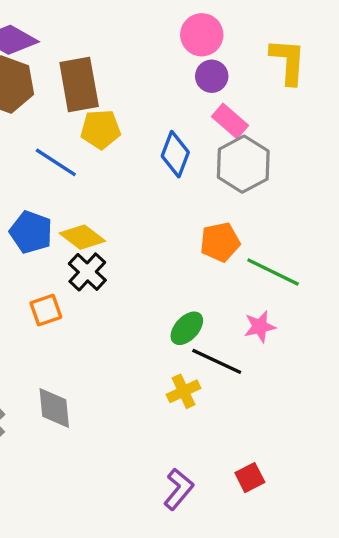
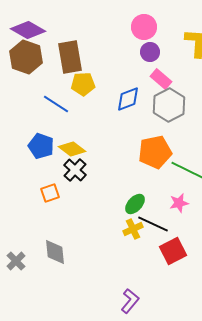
blue diamond: (175, 154) -> (128, 99), turned 48
orange pentagon: (220, 242) -> (155, 152), size x1.4
yellow cross: (184, 391) -> (133, 229), moved
red square: (250, 478) -> (173, 251), moved, size x1.5

